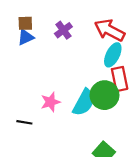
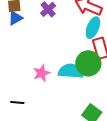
cyan semicircle: (84, 102) -> (71, 71), turned -110
black line: (24, 122) -> (17, 102), moved

